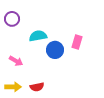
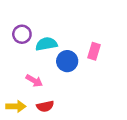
purple circle: (12, 19) -> (22, 34), moved
pink arrow: (16, 61) -> (34, 81), moved

